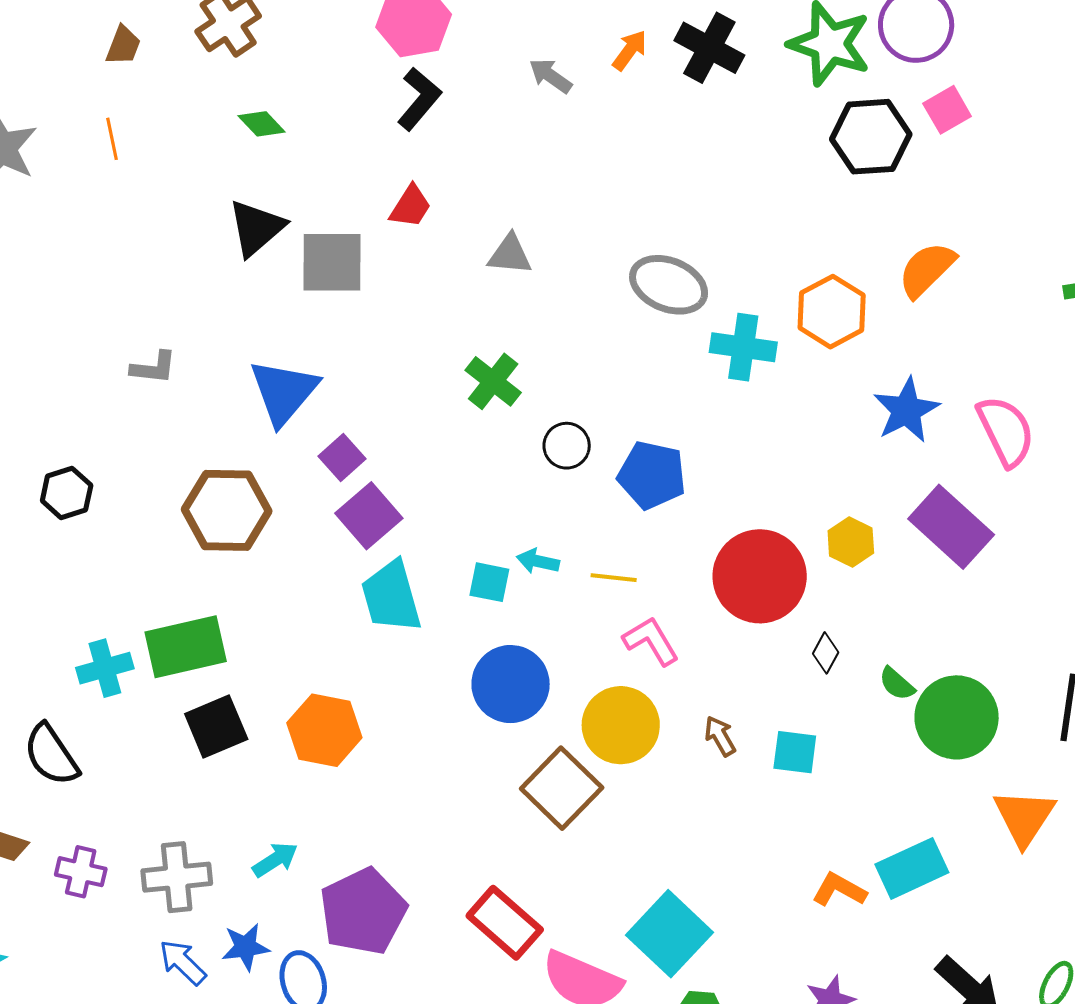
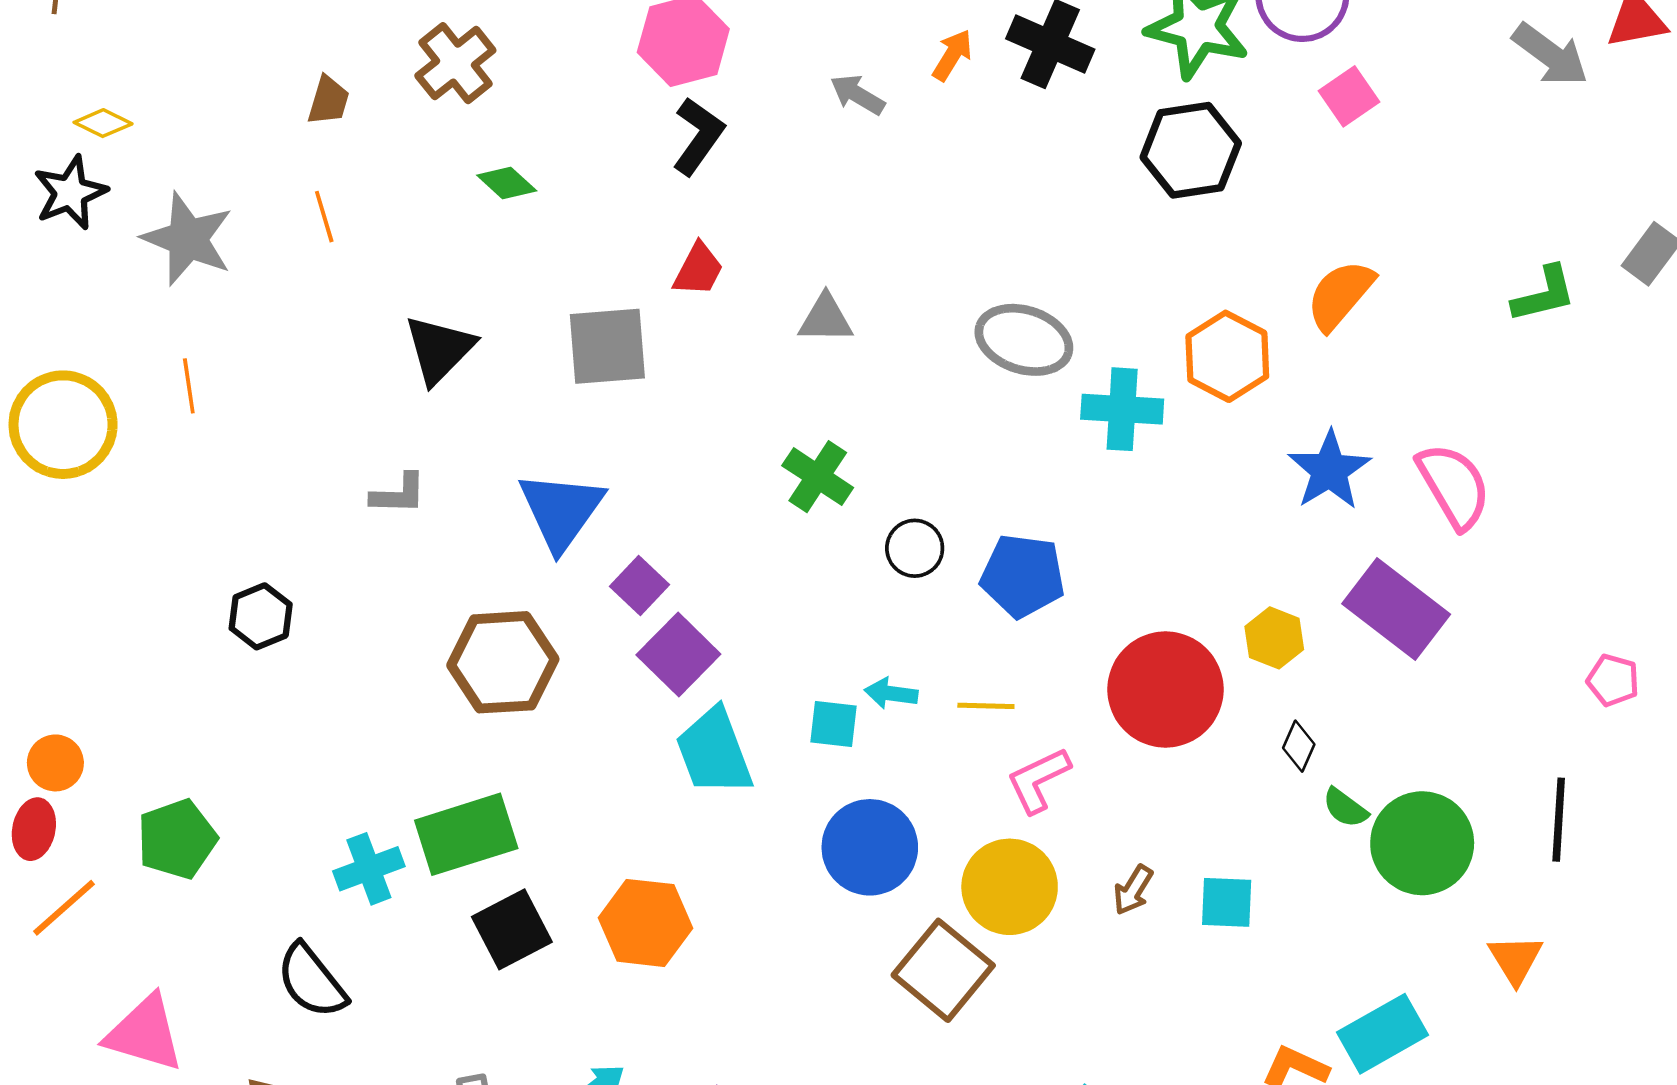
black hexagon: (871, 137) -> (1191, 150), moved
black triangle: (256, 228) -> (439, 349), moved
black hexagon: (67, 493) -> (261, 616), moved
pink L-shape: (651, 641) -> (1038, 780), turned -80
black diamond: (826, 653) -> (1299, 746), moved
brown arrow: (720, 736) -> (1133, 890), turned -114
orange triangle: (1024, 817) -> (1515, 959), size x0.7

